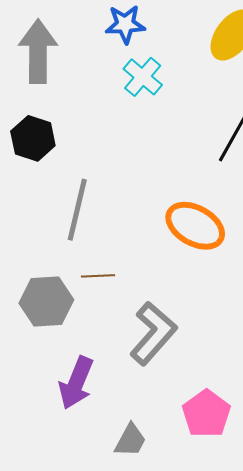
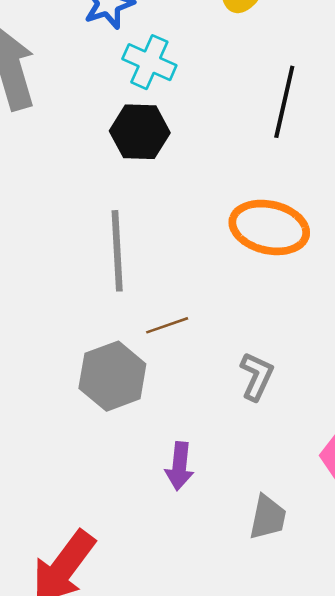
black hexagon: (33, 138) -> (140, 132), moved
gray L-shape: (153, 333) -> (257, 376), size x0.6
purple arrow: (76, 383) -> (179, 466), size x0.7

